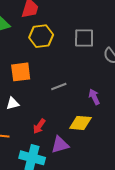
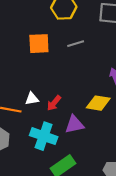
gray line: (59, 86) -> (76, 44), moved
white triangle: (13, 103) -> (32, 99), moved

